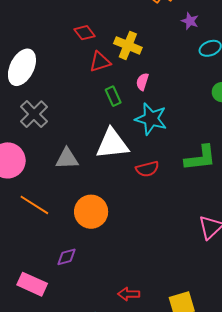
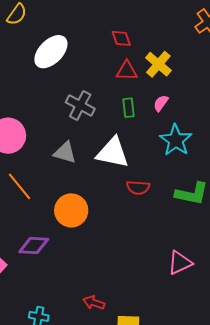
gray cross: (34, 114) -> (80, 105), moved, turned -36
cyan star: (151, 119) -> (176, 140), moved
purple diamond: (66, 257) -> (34, 246), size x1.4
red arrow: (129, 294) -> (94, 303), moved

